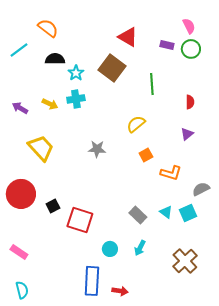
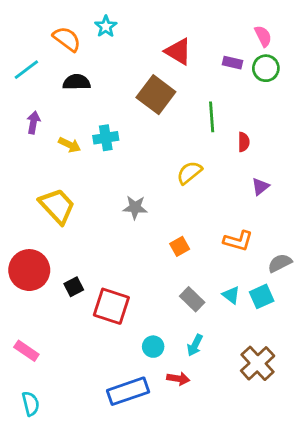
cyan star: (76, 73) -> (106, 26), moved
red semicircle: (190, 102) -> (244, 142), moved
purple arrow: (20, 108) -> (33, 122), moved, turned 70
orange square: (146, 155) -> (180, 246), moved
blue rectangle: (92, 281) -> (128, 391), turned 68
red arrow: (120, 291) -> (178, 379), moved

